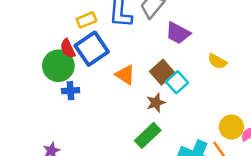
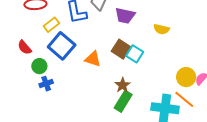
red semicircle: (68, 48) -> (25, 47), moved
green circle: (58, 66) -> (39, 66), size x0.6
blue cross: (71, 91) -> (46, 84), moved
brown star: (156, 103) -> (123, 85), moved

